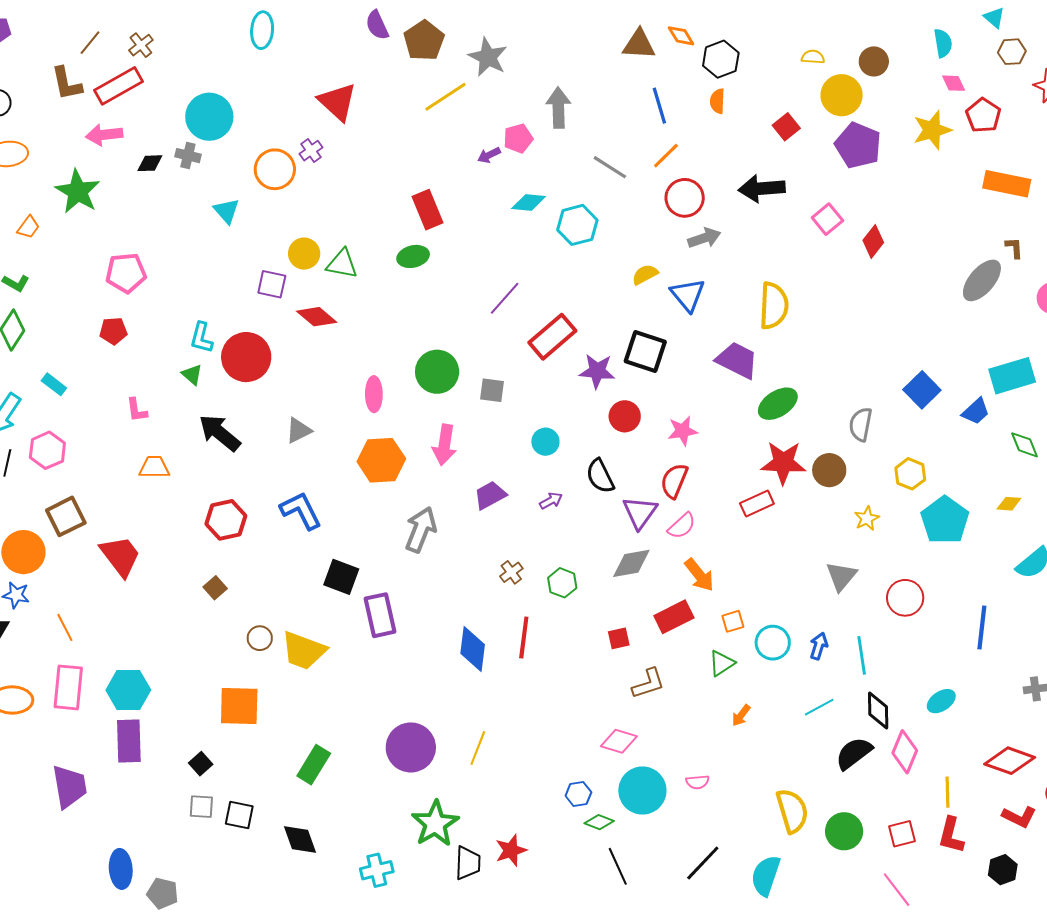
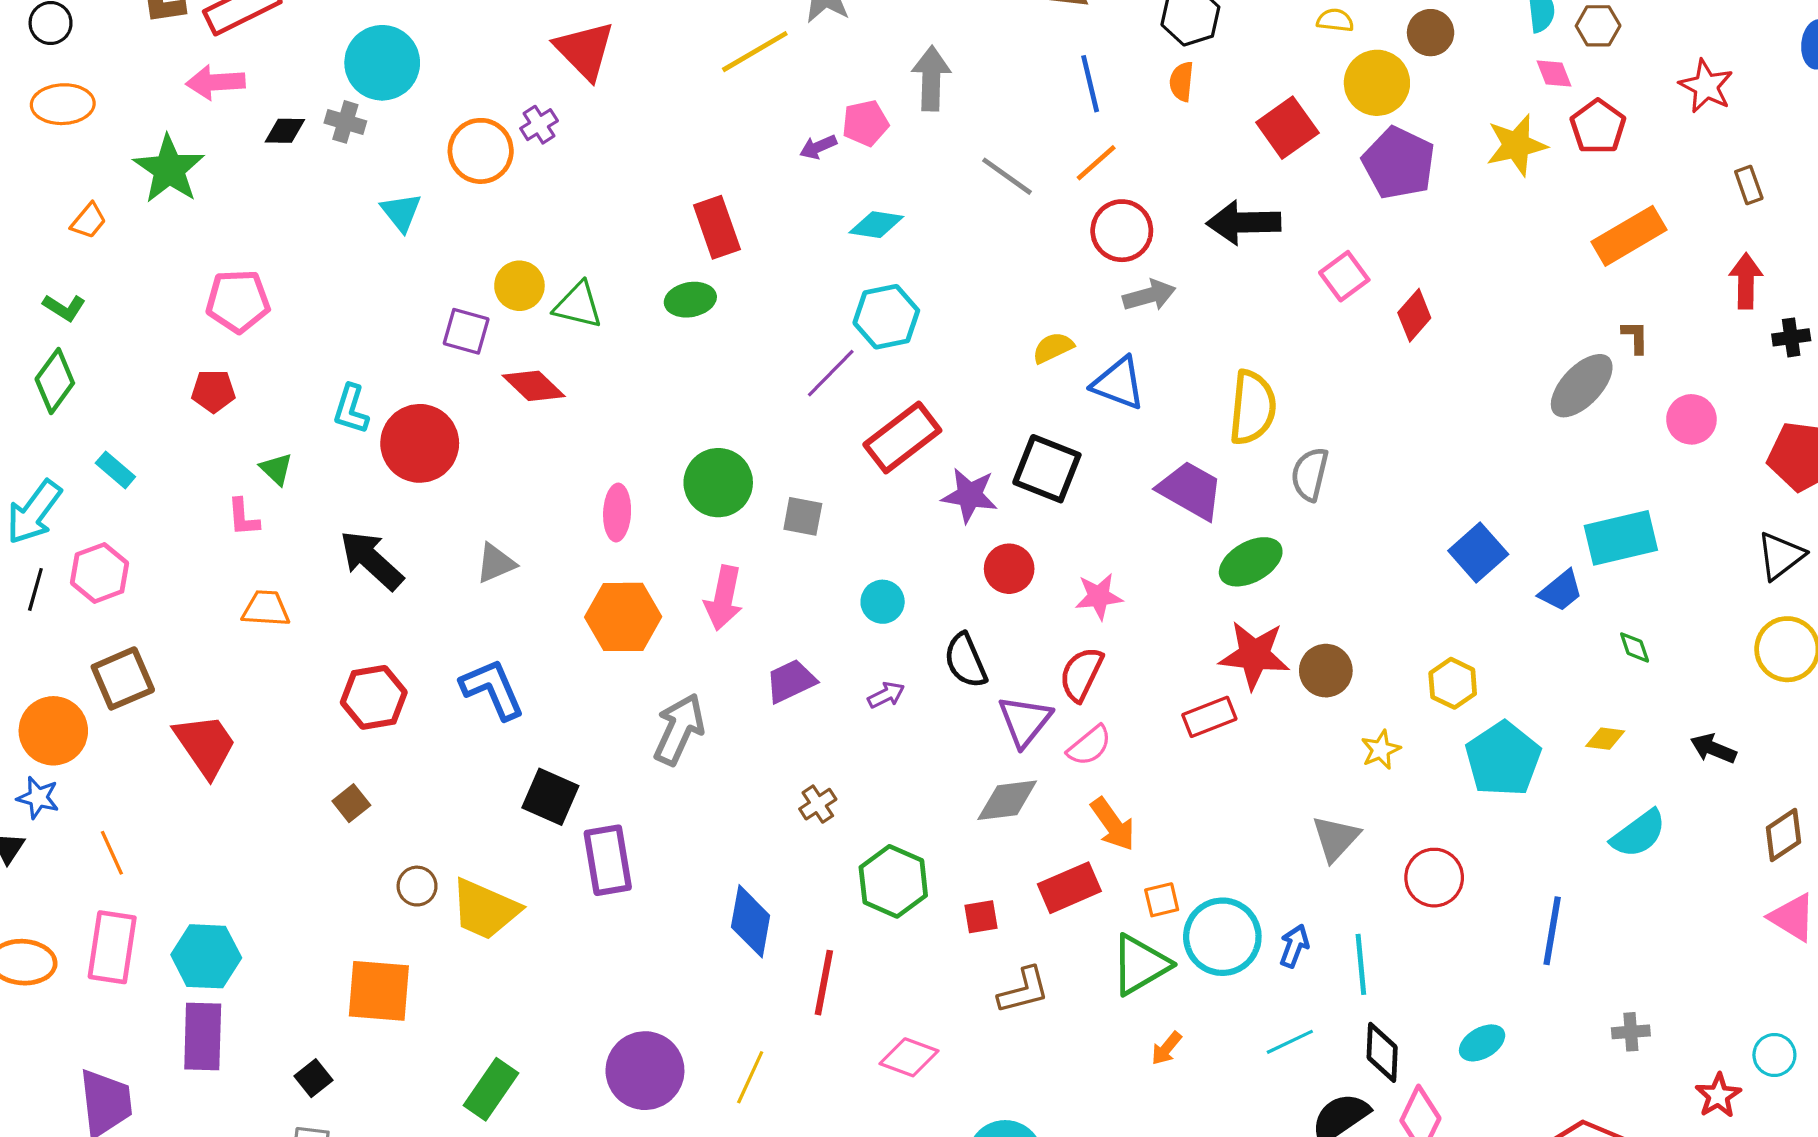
brown hexagon: (1012, 52) -> (1598, 26), moved
red square: (786, 127) -> (1287, 128), size x1.4
orange rectangle: (1007, 184) -> (1629, 236), turned -45
cyan hexagon: (577, 225) -> (886, 317), moved
blue triangle: (688, 295) -> (1118, 383), turned -33
green triangle: (192, 375) -> (276, 469), moved
gray semicircle: (861, 424) -> (1310, 474), moved
green diamond: (1024, 445) -> (1635, 647), size x0.7
green hexagon: (562, 583) -> (893, 881), moved, size x1.5
red line: (524, 637) -> (824, 983), moved
cyan circle: (773, 643) -> (1222, 937), size x1.4
green triangle: (722, 663) -> (1140, 965), size x1.5
pink diamond: (619, 741) -> (909, 1057), moved

